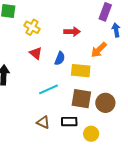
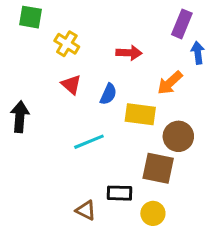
brown square: (81, 99) -> (158, 168), moved
brown circle: (105, 103) -> (178, 136), moved
brown triangle: (43, 122) -> (86, 210), moved

